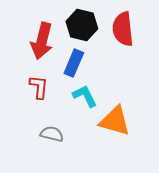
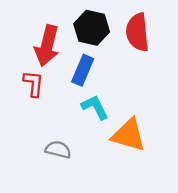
red L-shape: (39, 87) -> (34, 84), moved

